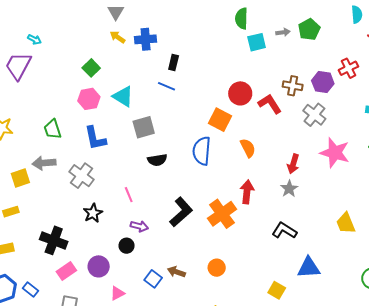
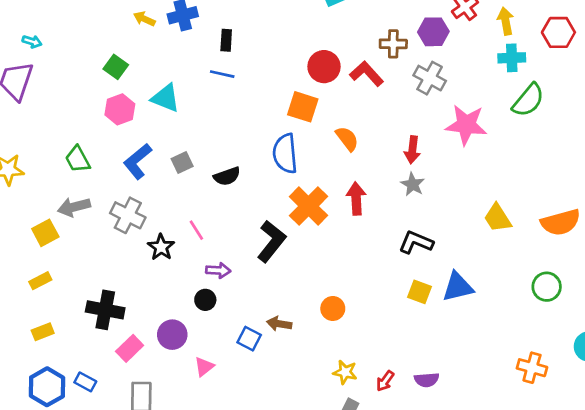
gray square: (144, 127) -> (182, 163), moved, size x0.7
blue L-shape: (95, 138) -> (138, 161), turned 72
black star: (93, 213) -> (161, 247), moved
orange cross: (222, 214) -> (309, 206), moved
yellow square: (277, 290) -> (420, 292), moved

